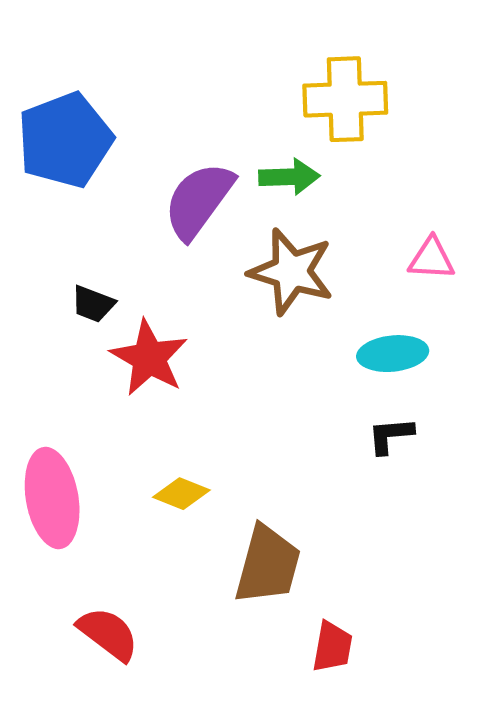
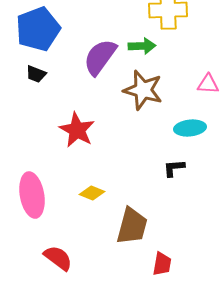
black trapezoid: (93, 304) -> (36, 74), moved
black L-shape: (391, 435) -> (174, 168), moved

